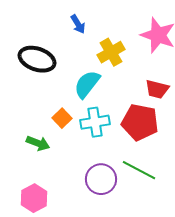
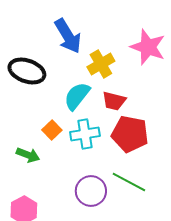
blue arrow: (78, 24) -> (68, 36), size x1.8
red trapezoid: (157, 89) -> (114, 101), moved

